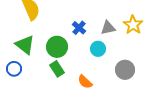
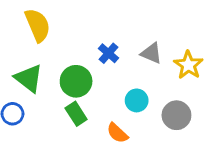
yellow star: (133, 25) -> (188, 65), moved
gray triangle: (108, 28) -> (151, 53), turned 35
cyan circle: (98, 49) -> (137, 100), moved

